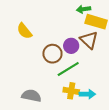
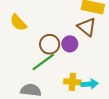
purple circle: (71, 46) -> (70, 44), moved
green line: (68, 69) -> (43, 62), moved

